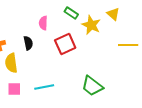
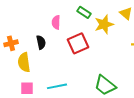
yellow star: (91, 25) -> (104, 24), turned 30

